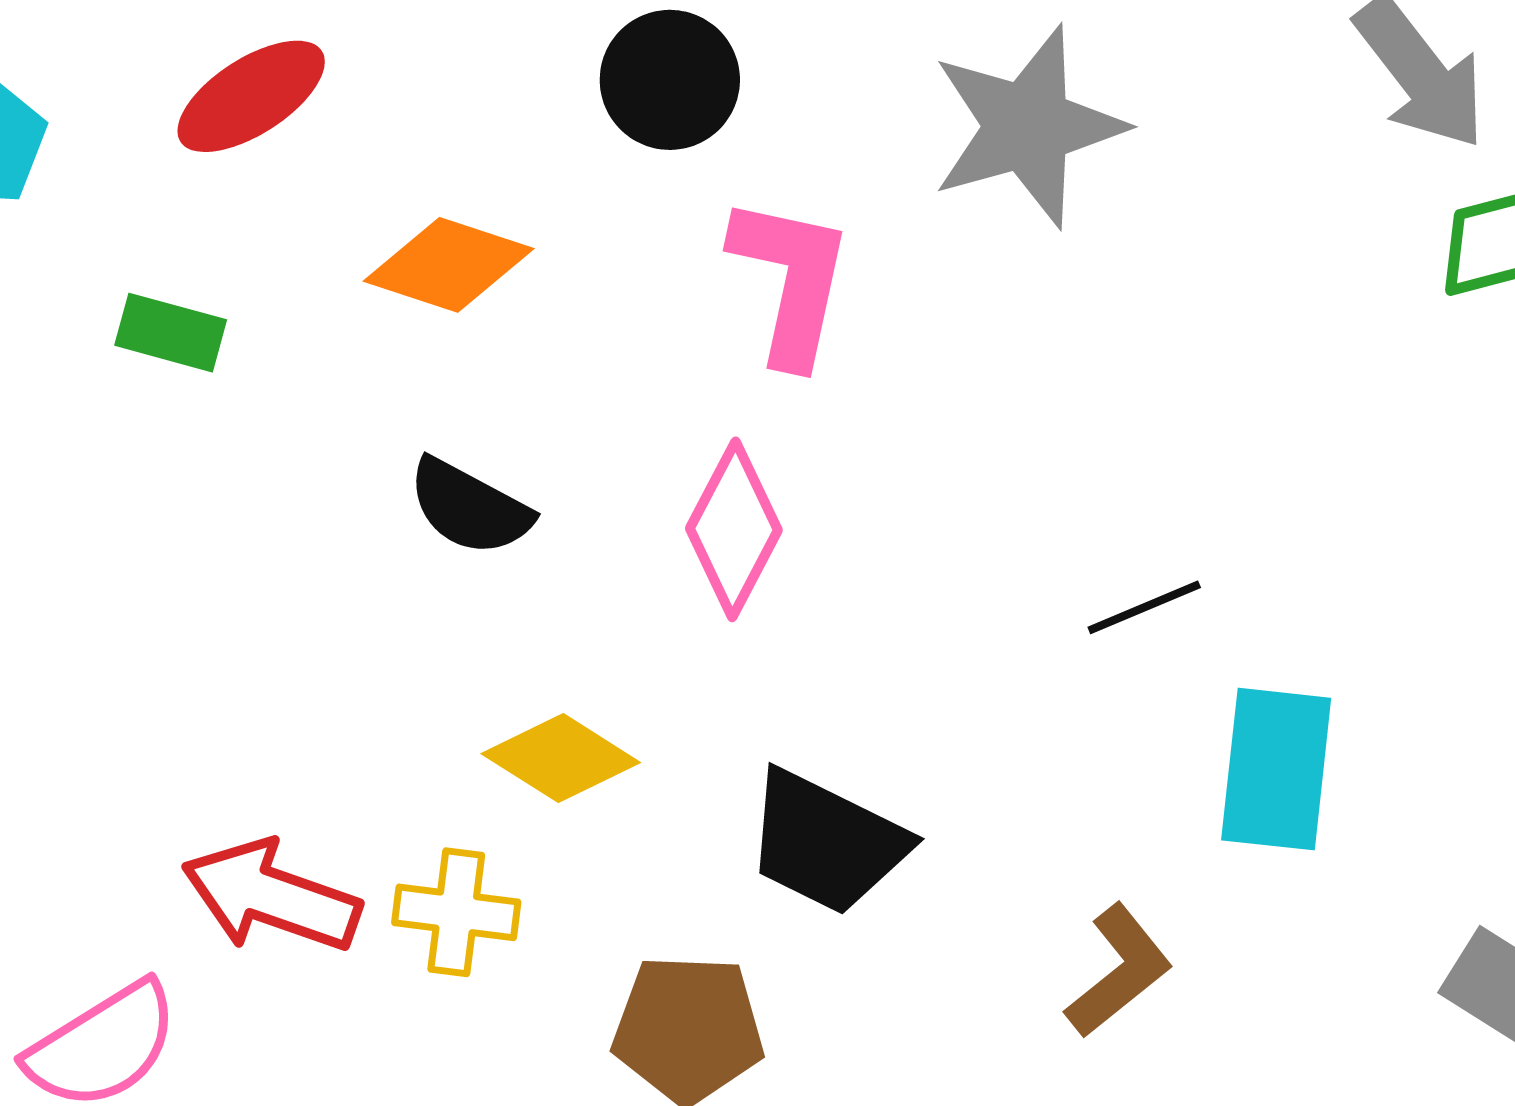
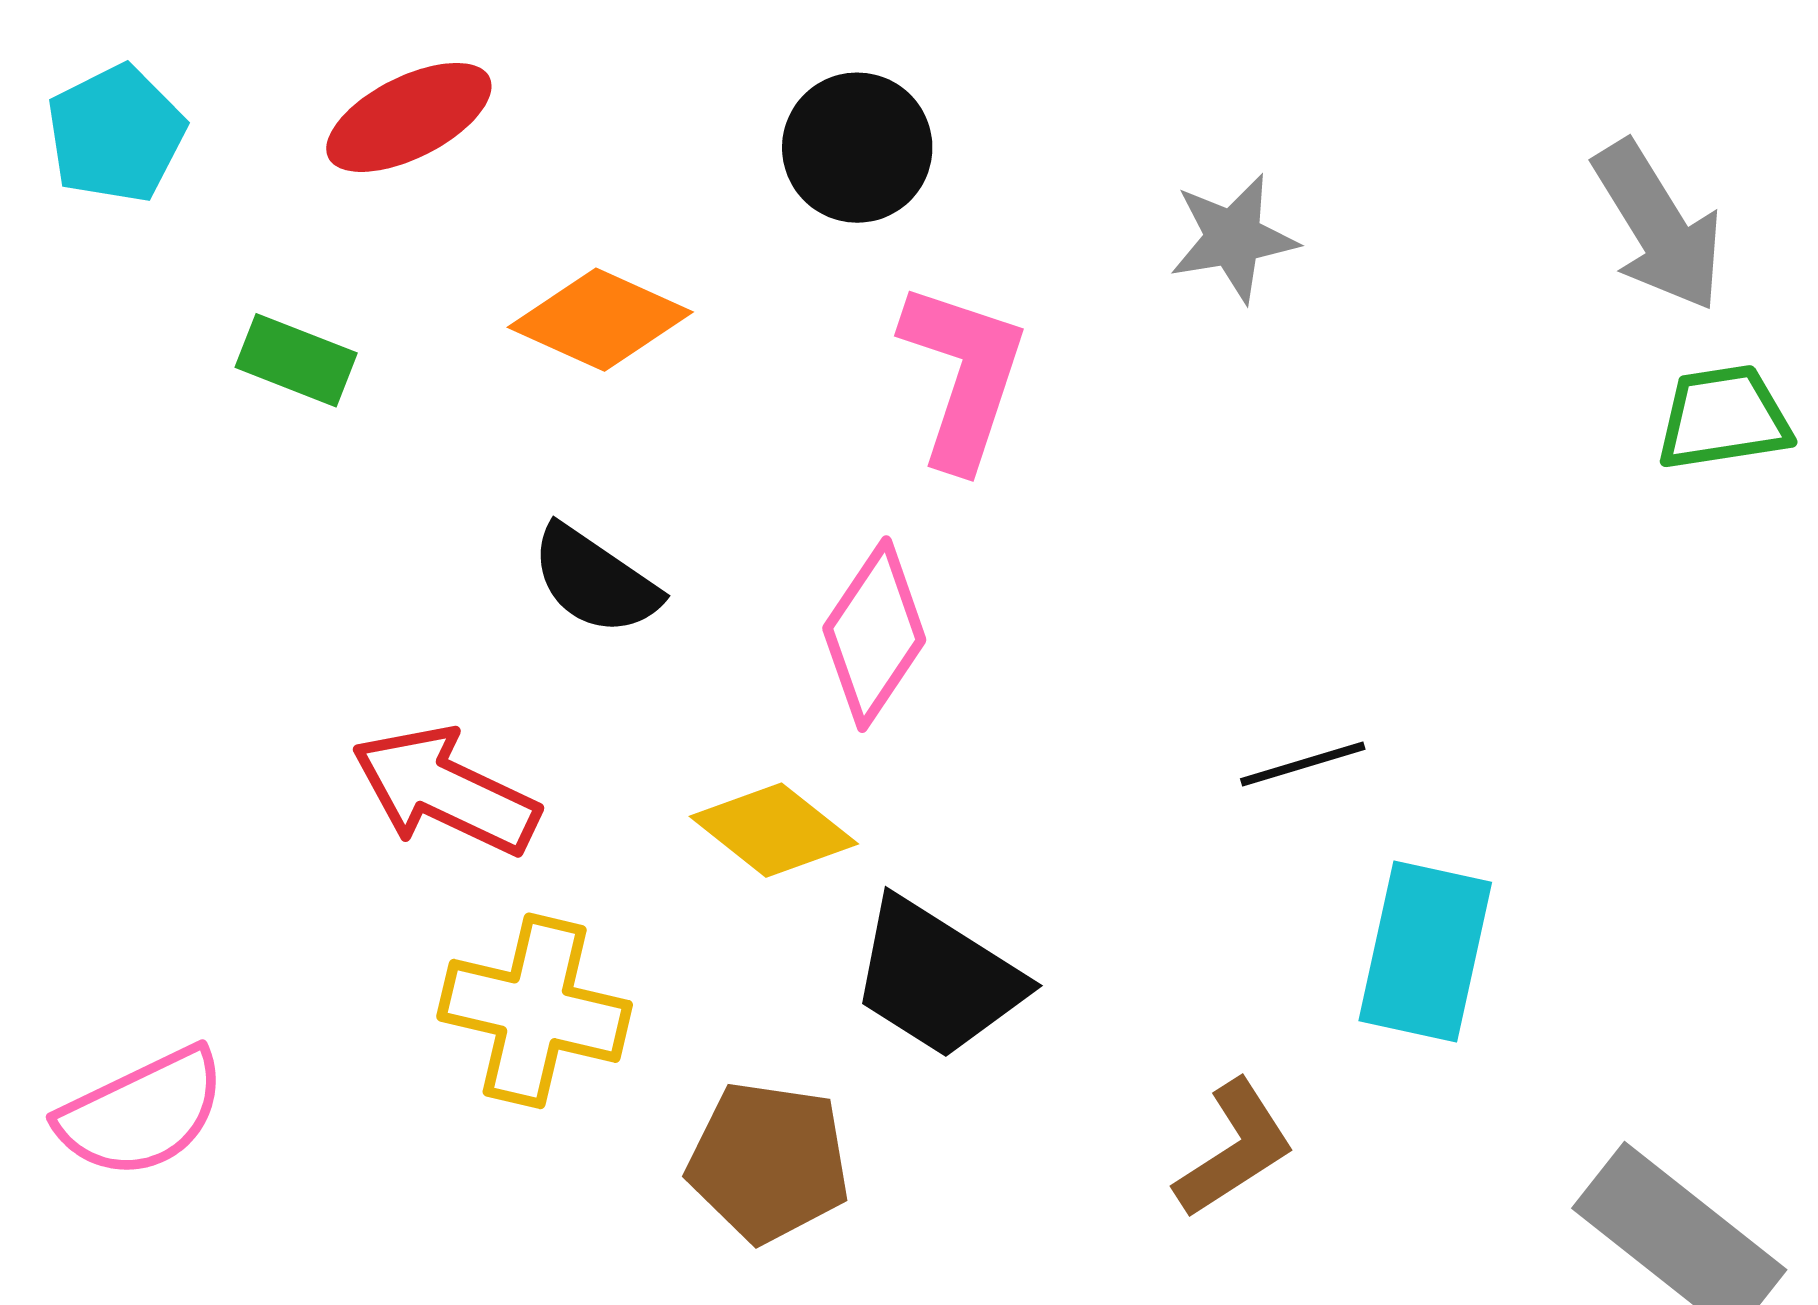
gray star: (1028, 126) -> (1233, 238), size x0.6
yellow diamond: (561, 758) -> (774, 830), moved
red arrow: (271, 896) -> (445, 791), moved
yellow cross: (456, 912) -> (535, 1011), size x1.4

